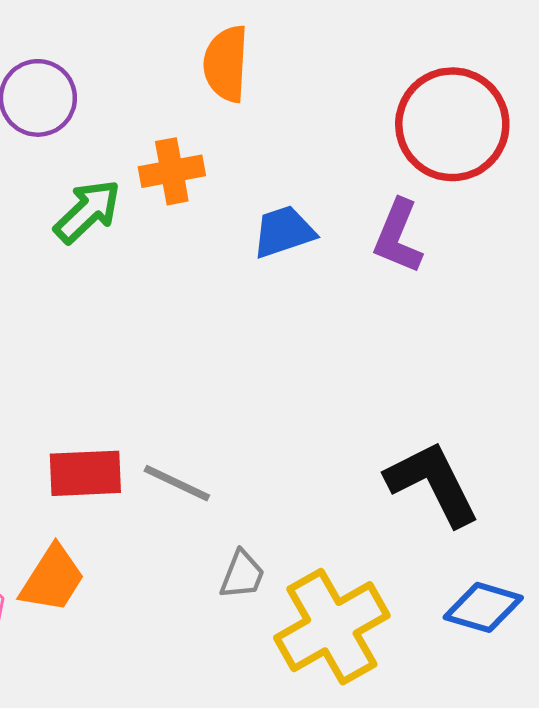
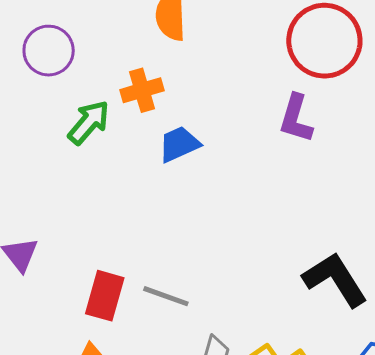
blue trapezoid: (284, 232) -> (179, 144), moved
red rectangle: (85, 473) -> (105, 296), turned -66

